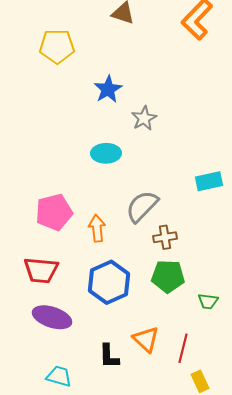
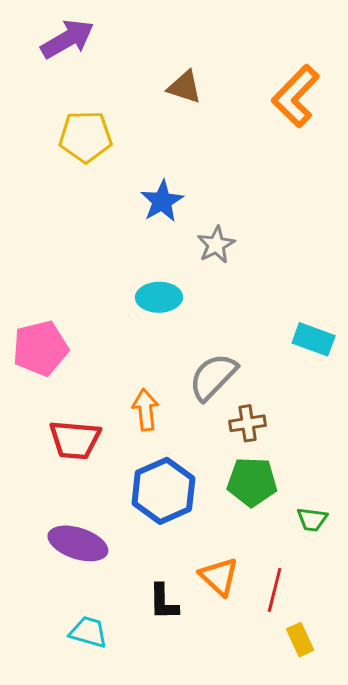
cyan rectangle: (209, 181) -> (314, 339), turned 32
pink pentagon: (54, 212) -> (40, 348), moved
red trapezoid: (41, 270) -> (75, 440), moved

